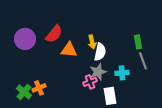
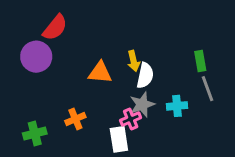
red semicircle: (54, 34) -> (55, 28), moved
orange cross: (39, 88) -> (75, 119), moved
green cross: (24, 92) -> (35, 134), turned 35
white rectangle: (110, 96) -> (119, 139), moved

